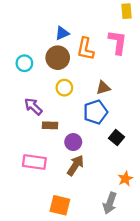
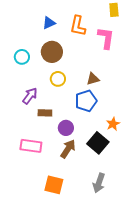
blue triangle: (62, 33) -> (49, 23), moved
orange L-shape: (85, 49) -> (78, 26), moved
purple arrow: (33, 107) -> (30, 96), turned 84
black square: (117, 138) -> (98, 143), moved, size x1.5
orange star: (125, 179) -> (113, 124), moved

